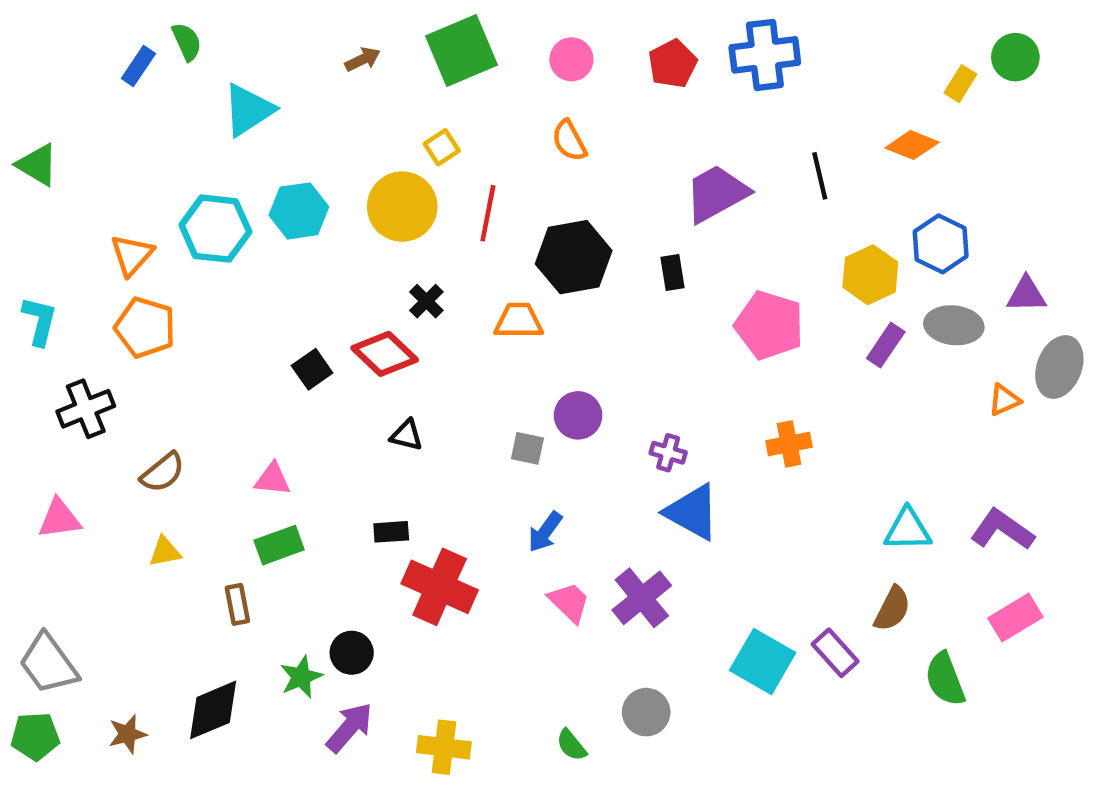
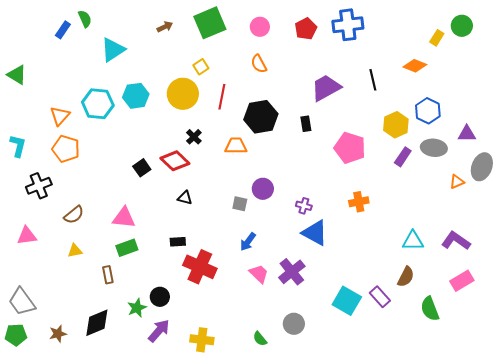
pink triangle: (273, 479) -> (124, 218), size x1.4

